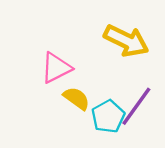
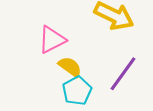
cyan pentagon: (108, 116) -> (77, 91), moved

